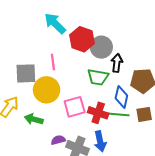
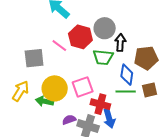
red hexagon: (82, 39) -> (80, 37), moved
pink line: (53, 62) -> (59, 46), turned -42
yellow circle: (47, 90) -> (55, 88), moved
red cross: (98, 113) -> (100, 104), moved

